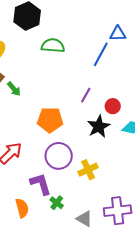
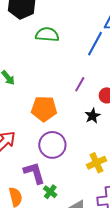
black star: (99, 127) -> (93, 116), size x0.7
yellow cross: (88, 170) -> (96, 163), moved

